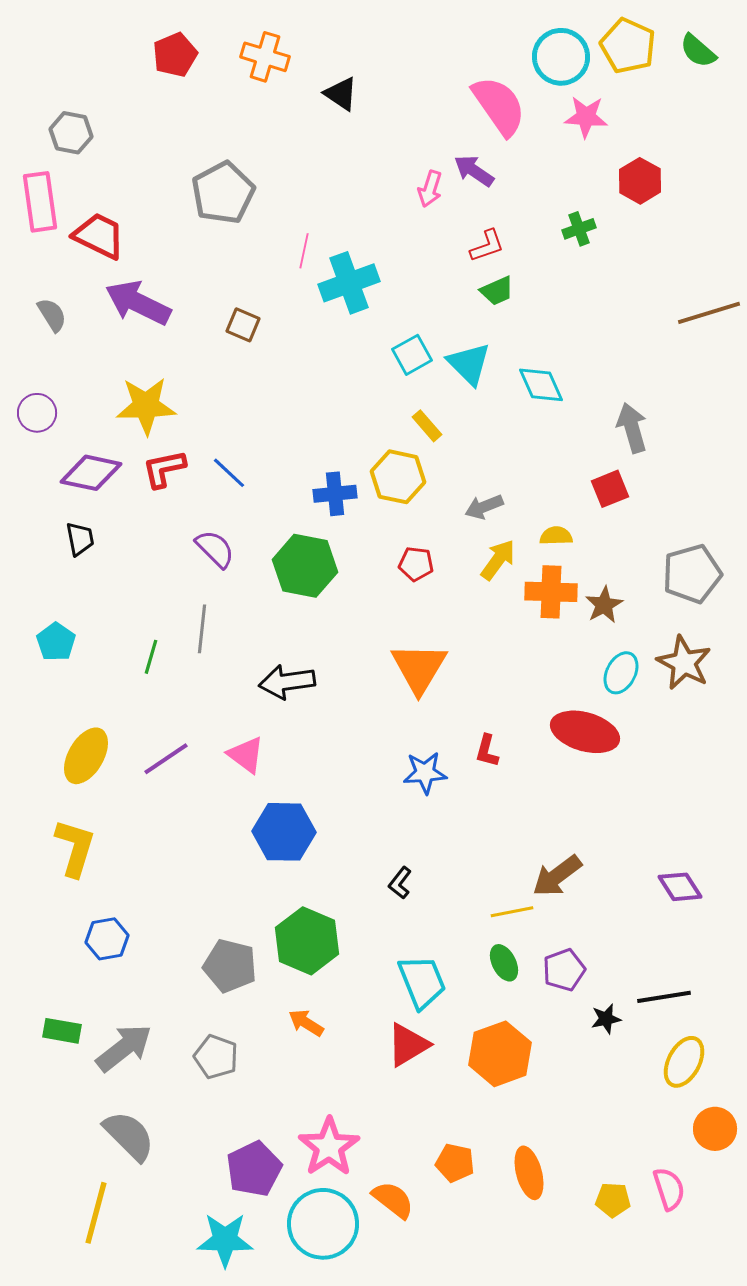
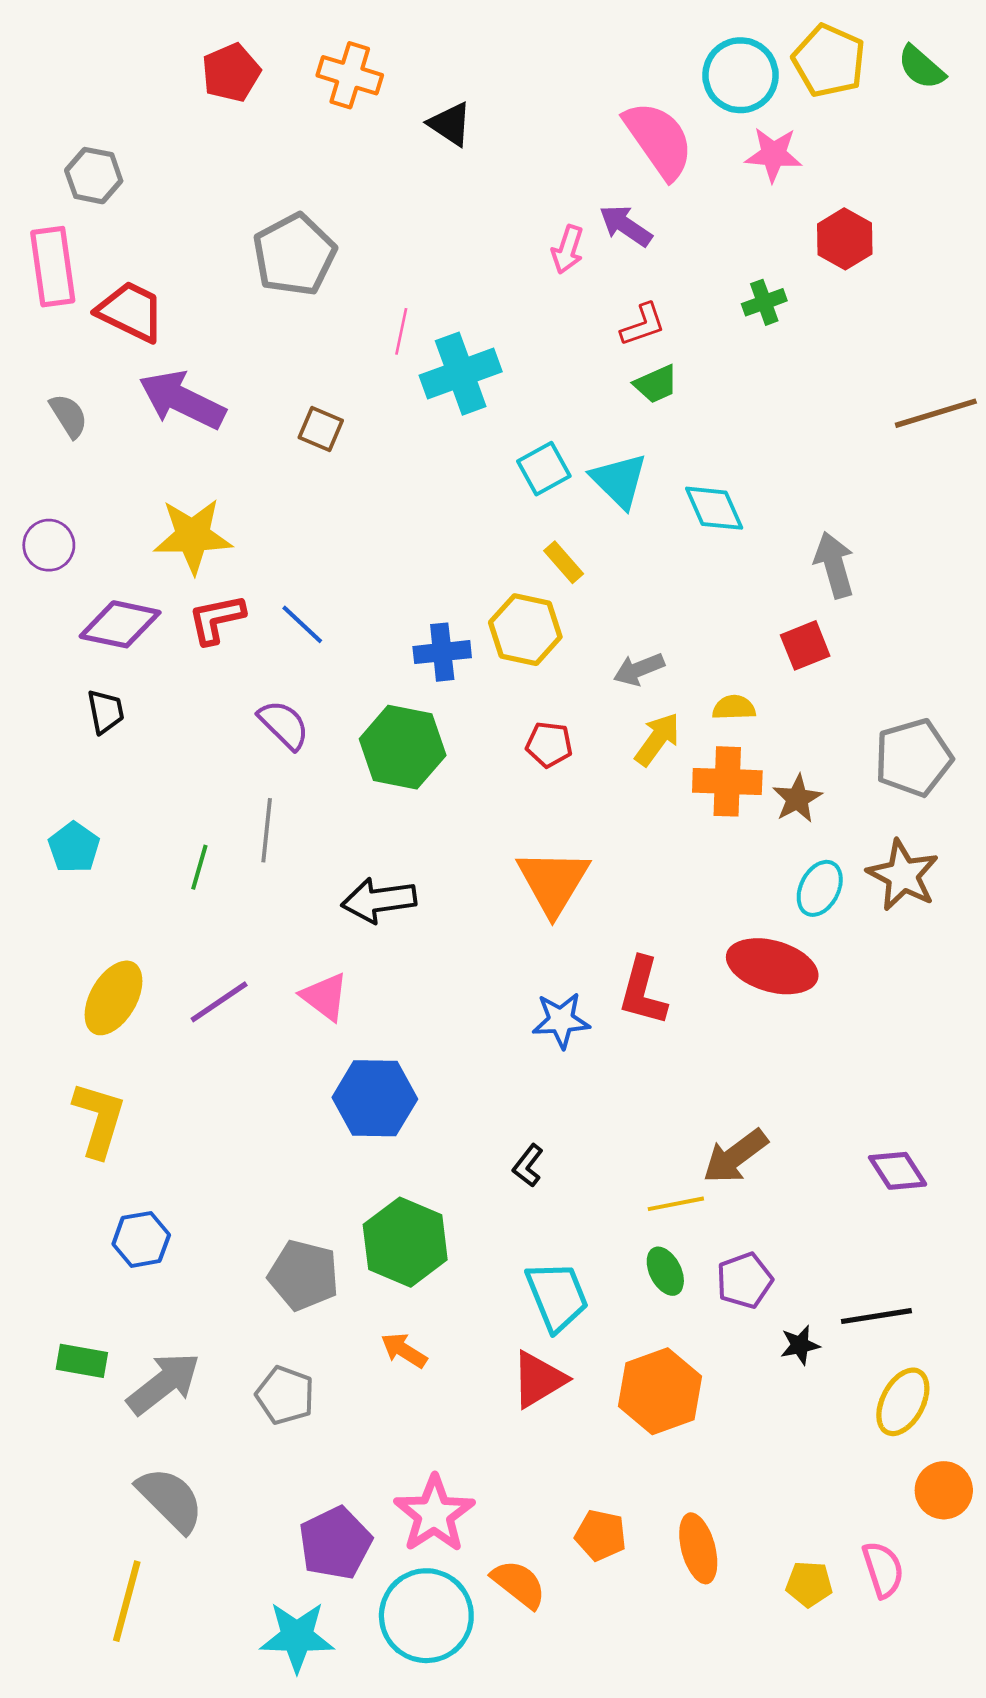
red L-shape: (487, 751) -> (643, 991), size x1.6

